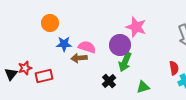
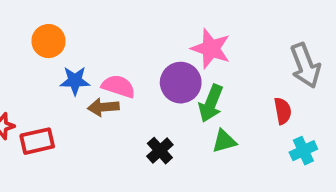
green arrow: (125, 62) -> (211, 103), moved
red semicircle: (174, 68) -> (283, 111), moved
green triangle: (143, 87) -> (224, 141), moved

